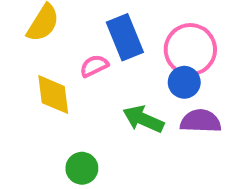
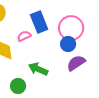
green arrow: (143, 119) -> (38, 69), moved
purple semicircle: (201, 121) -> (76, 63), turned -36

